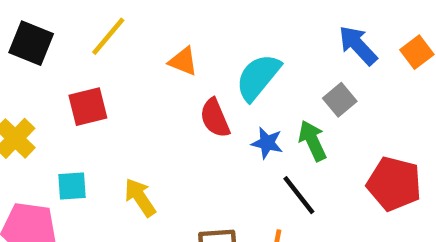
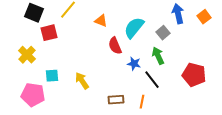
blue arrow: (358, 45) -> (178, 14), turned 30
gray square: (340, 100) -> (163, 33), moved
red square: (88, 107) -> (49, 33), moved
blue star: (267, 143) -> (134, 64), moved

